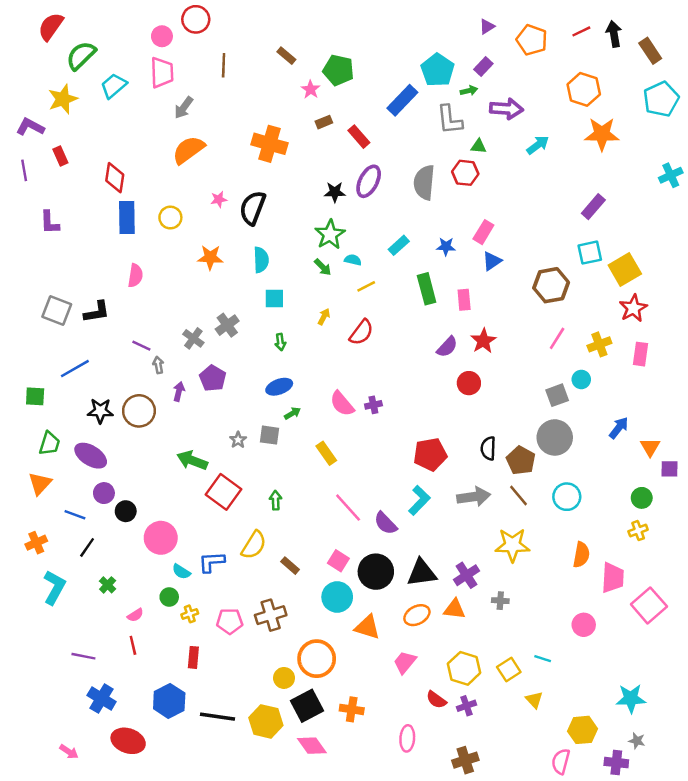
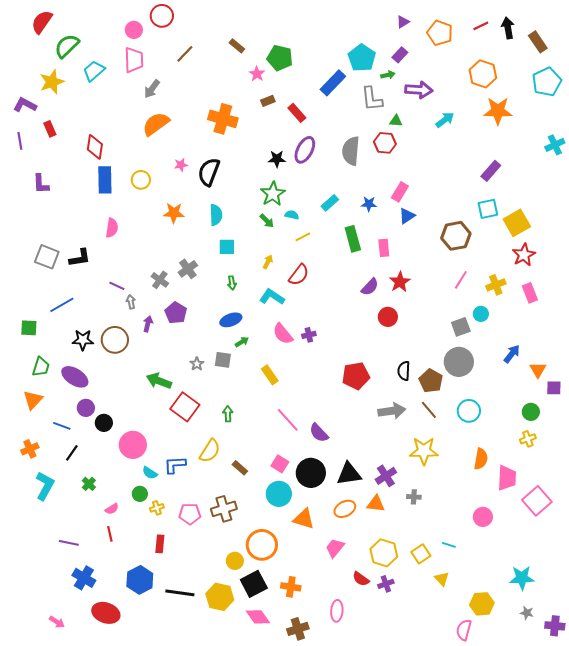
brown line: (224, 65) -> (185, 54), turned 42
pink rectangle: (641, 354) -> (530, 293), turned -30
cyan L-shape: (419, 500) -> (272, 297), moved, turned -100
brown cross: (465, 760) -> (298, 629), moved
purple cross: (616, 763) -> (555, 626), moved

